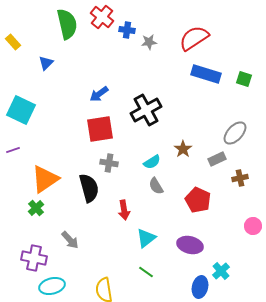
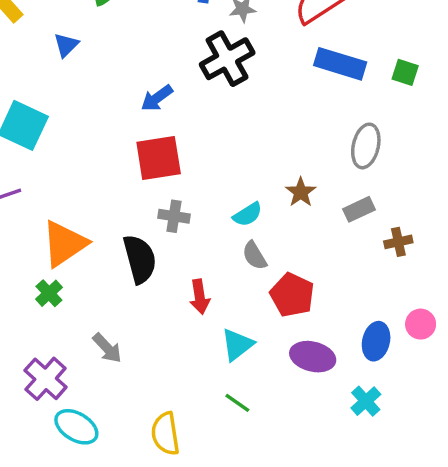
black cross: (146, 110) -> (227, 59), moved
gray ellipse: (235, 133) -> (366, 146), moved, turned -30
red pentagon: (198, 200) -> (292, 295), moved
purple cross: (34, 258) -> (46, 379), turned 30
cyan ellipse: (52, 286) -> (76, 427), turned 45
blue ellipse: (200, 287) -> (376, 341), moved

